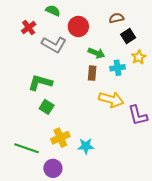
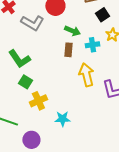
green L-shape: (40, 83) -> (19, 59), turned -140
yellow arrow: (111, 100) -> (86, 75), turned -120
yellow cross: (60, 138) -> (38, 101), moved

